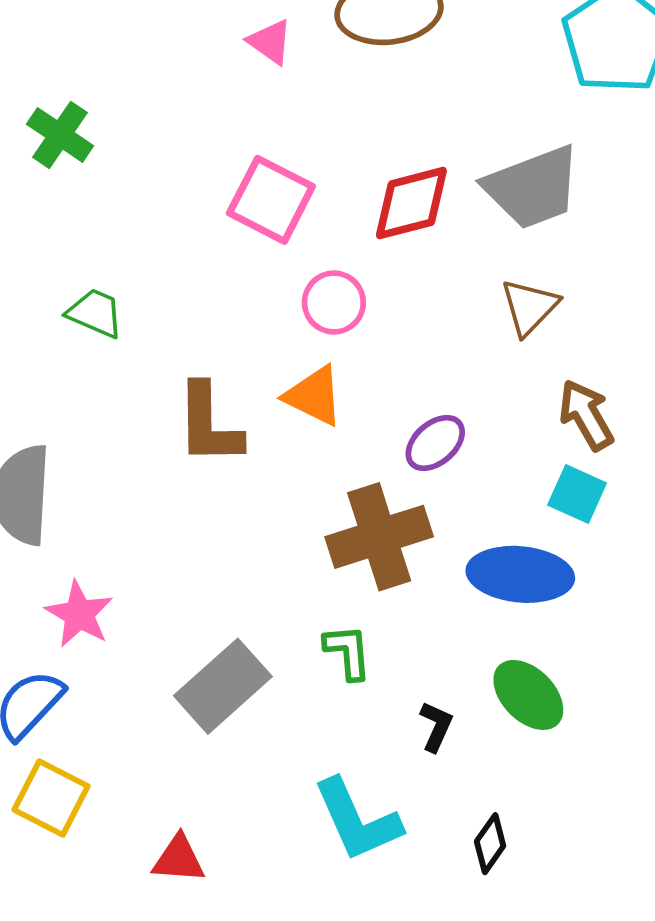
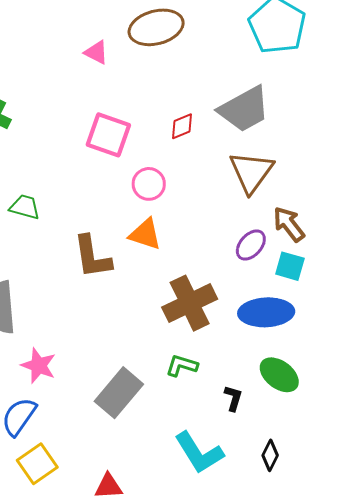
red diamond: (411, 203) -> (182, 126), size x0.6
brown triangle: (529, 307) -> (251, 172), size x1.4
purple ellipse: (435, 443) -> (251, 245), moved
green L-shape: (348, 652) -> (182, 366), turned -60
yellow square: (51, 798) -> (37, 464), turned 36

